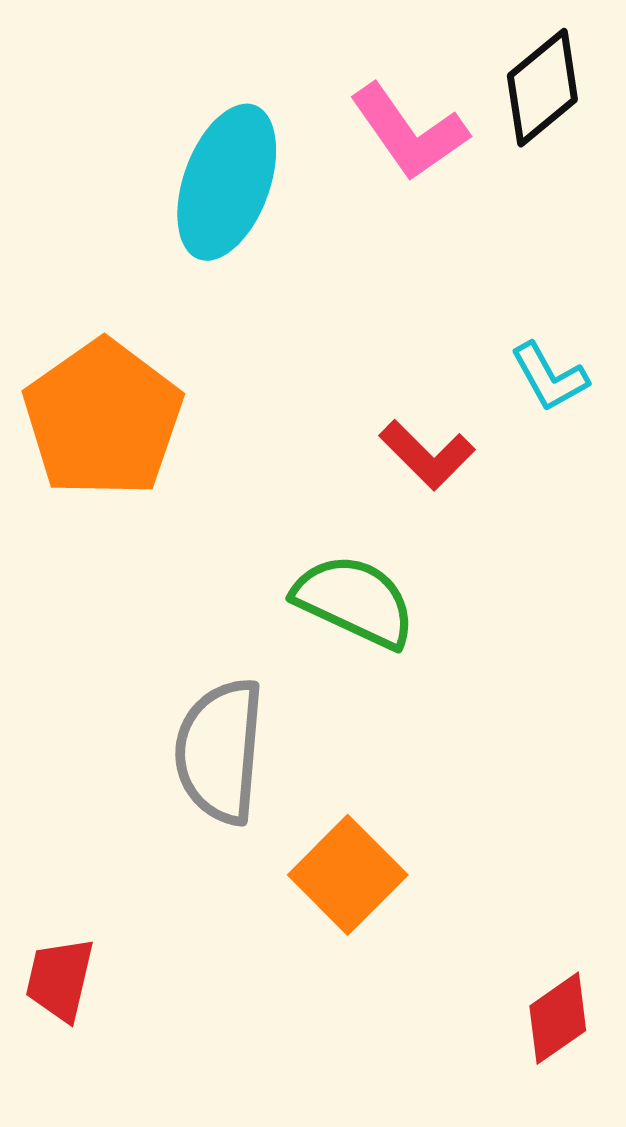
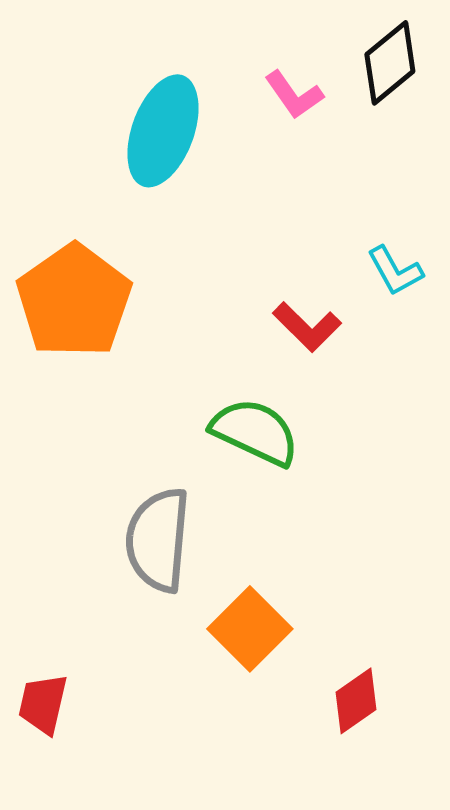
pink L-shape: (409, 132) -> (294, 95), size x0.7
red diamond: (558, 1018) -> (356, 701), moved

